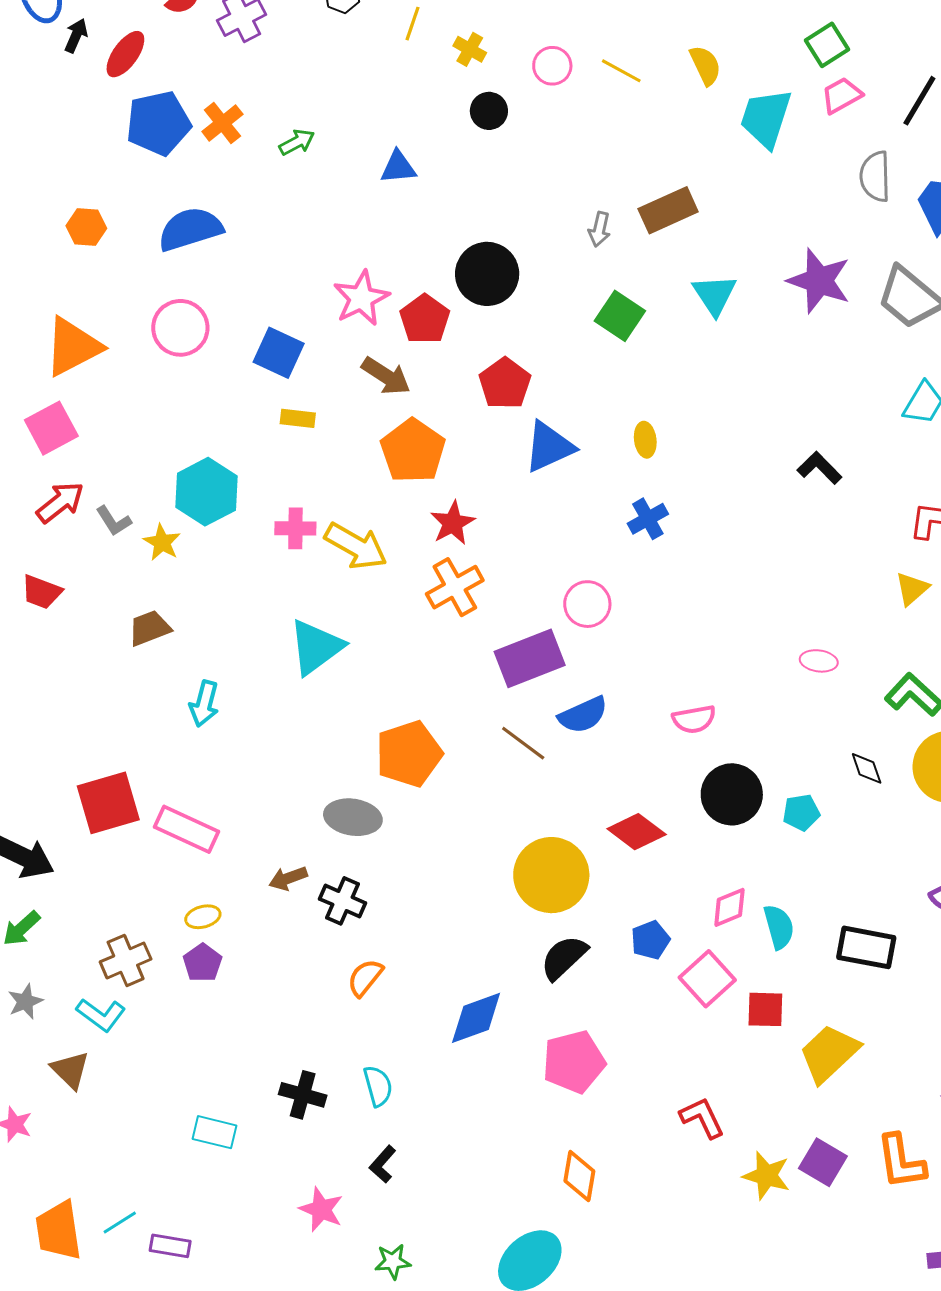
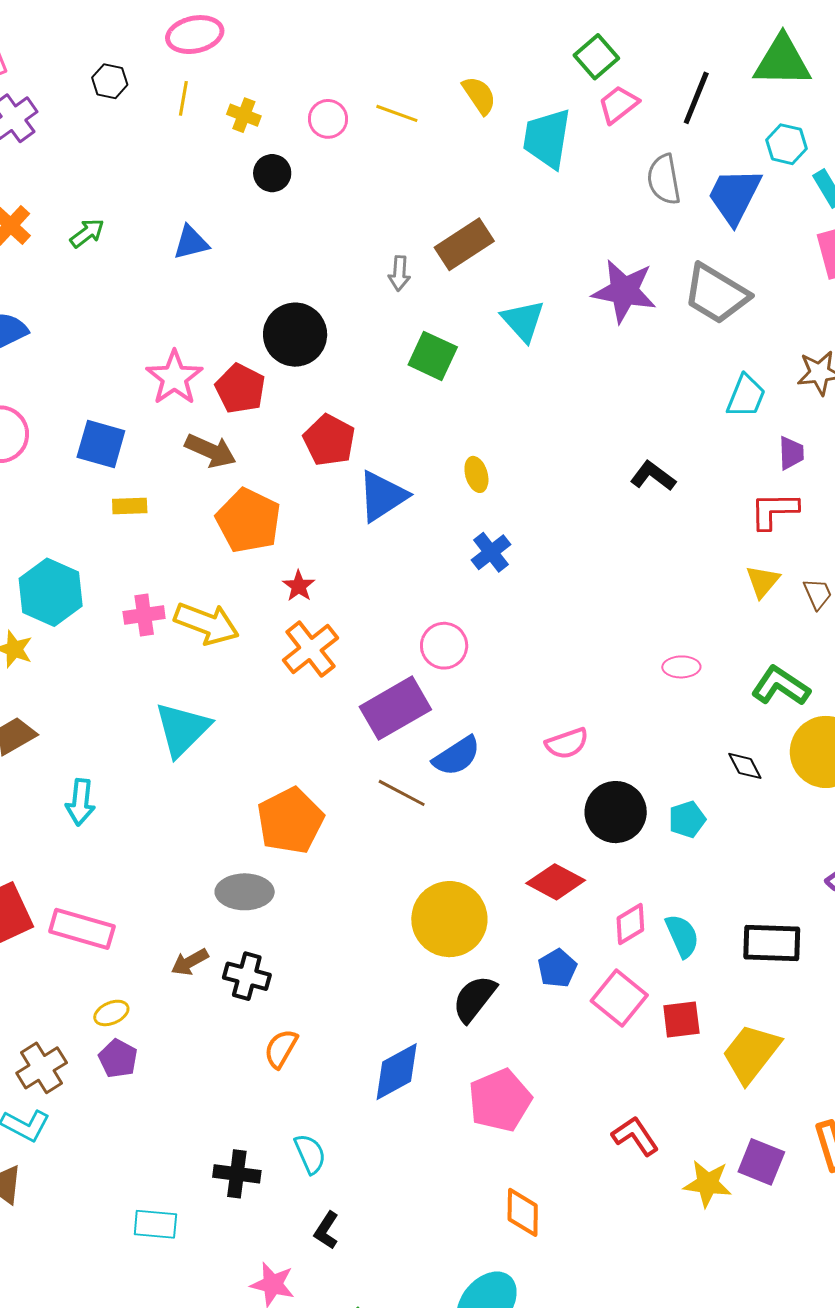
red star: (453, 523) -> (299, 586), size x0.7
red diamond: (637, 832) -> (556, 882), moved

